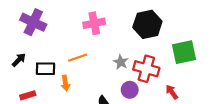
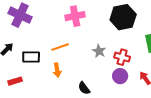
red cross: (146, 69) -> (122, 57), size x0.7
orange arrow: (65, 83) -> (57, 70), moved
purple circle: (130, 90) -> (120, 76), moved

